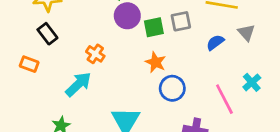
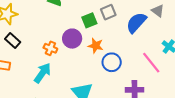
purple circle: (127, 16) -> (72, 39), moved
blue semicircle: (215, 42) -> (136, 23), size x1.6

